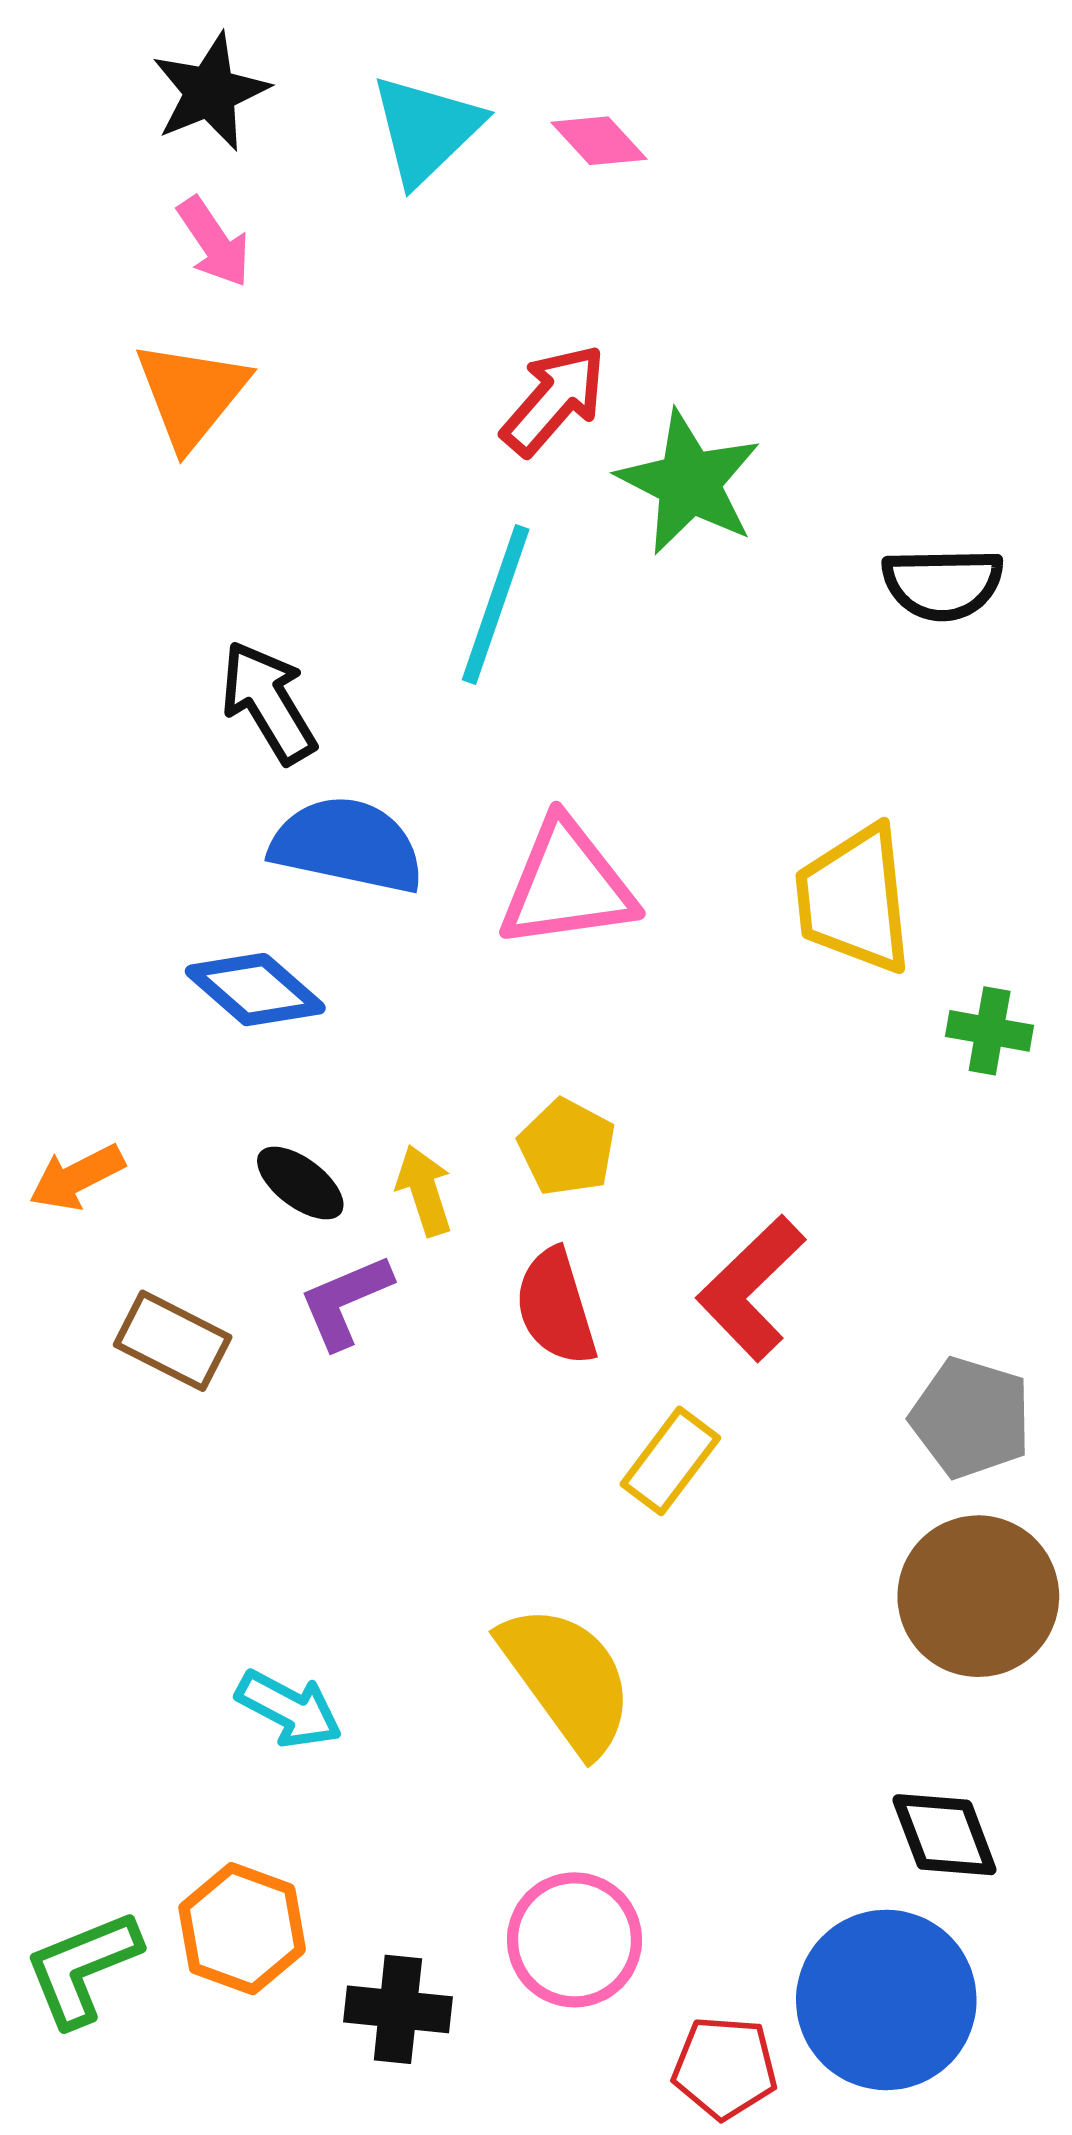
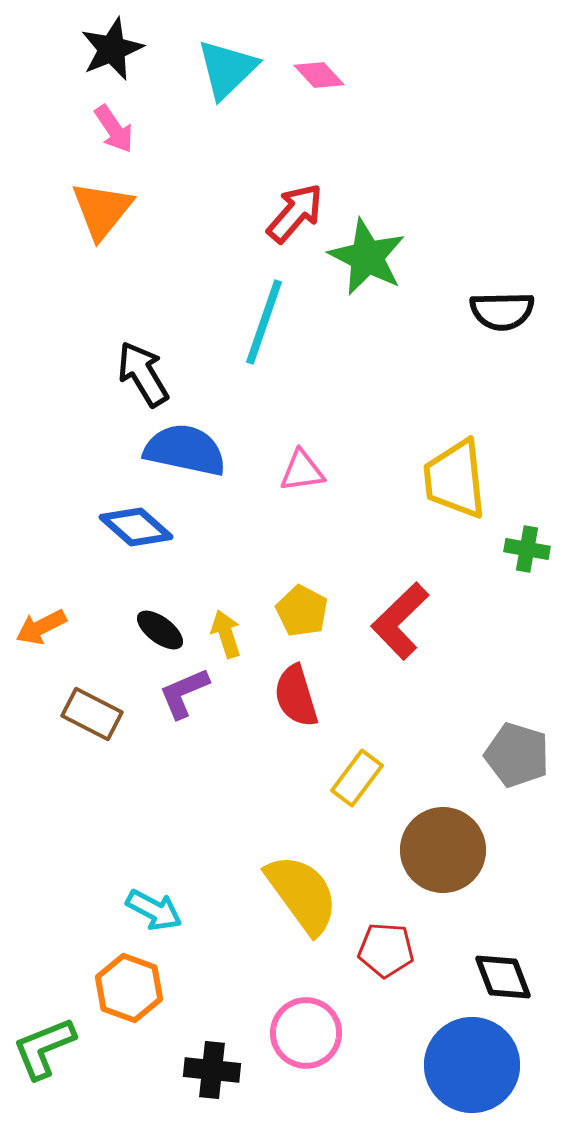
pink triangle: (567, 884) -> (302, 471), size x0.6
red L-shape: (751, 1288) -> (400, 621), moved
brown circle: (978, 1596) -> (443, 850), moved
orange hexagon: (242, 1929) -> (129, 988), moved
red pentagon: (725, 2068) -> (386, 950), moved

